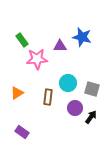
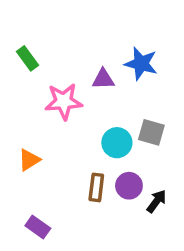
green rectangle: (22, 40) -> (27, 58), moved
gray square: (92, 89) -> (151, 132), moved
brown rectangle: (48, 97) -> (96, 187), moved

